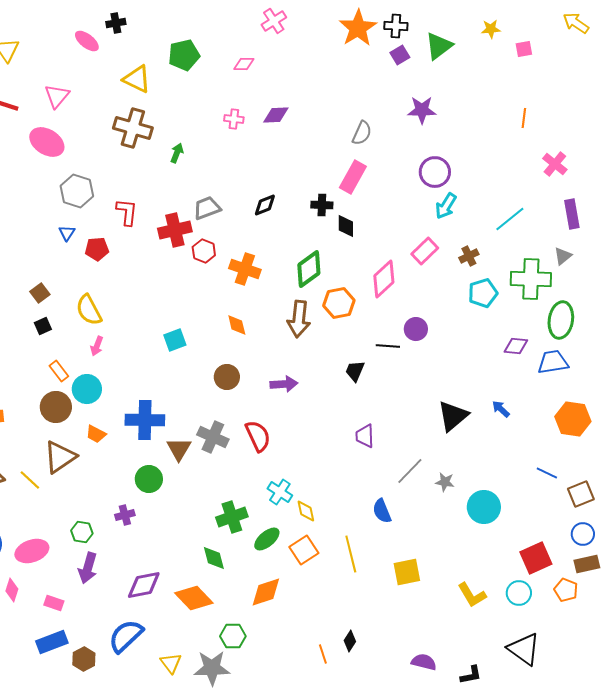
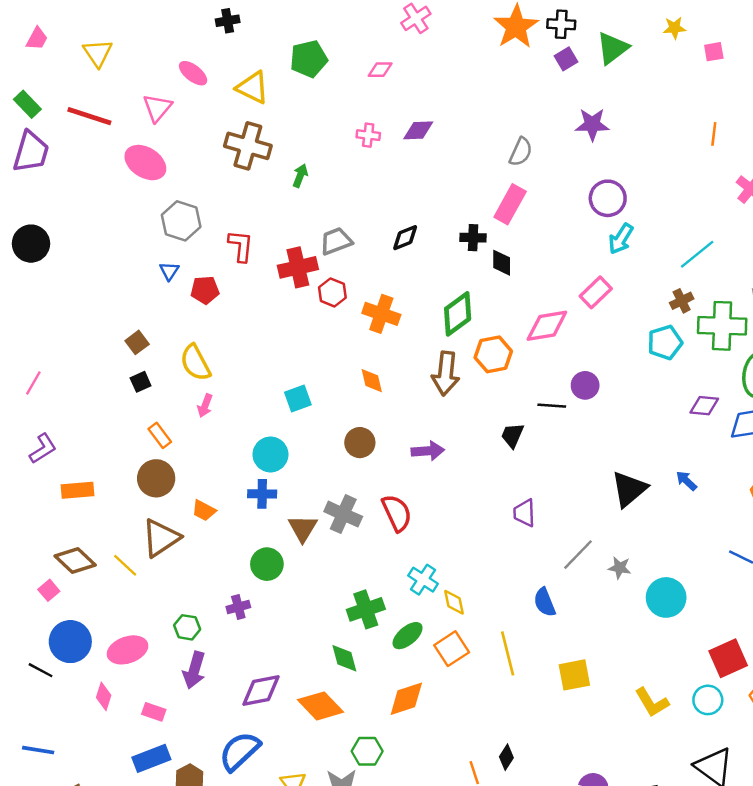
pink ellipse: (87, 41) -> (193, 73), moved
brown cross: (469, 256) -> (682, 301), moved
pink diamond: (384, 279) -> (547, 326), turned 33
cyan circle: (87, 389) -> (270, 454), moved
blue cross: (145, 420) -> (262, 494), size x0.6

